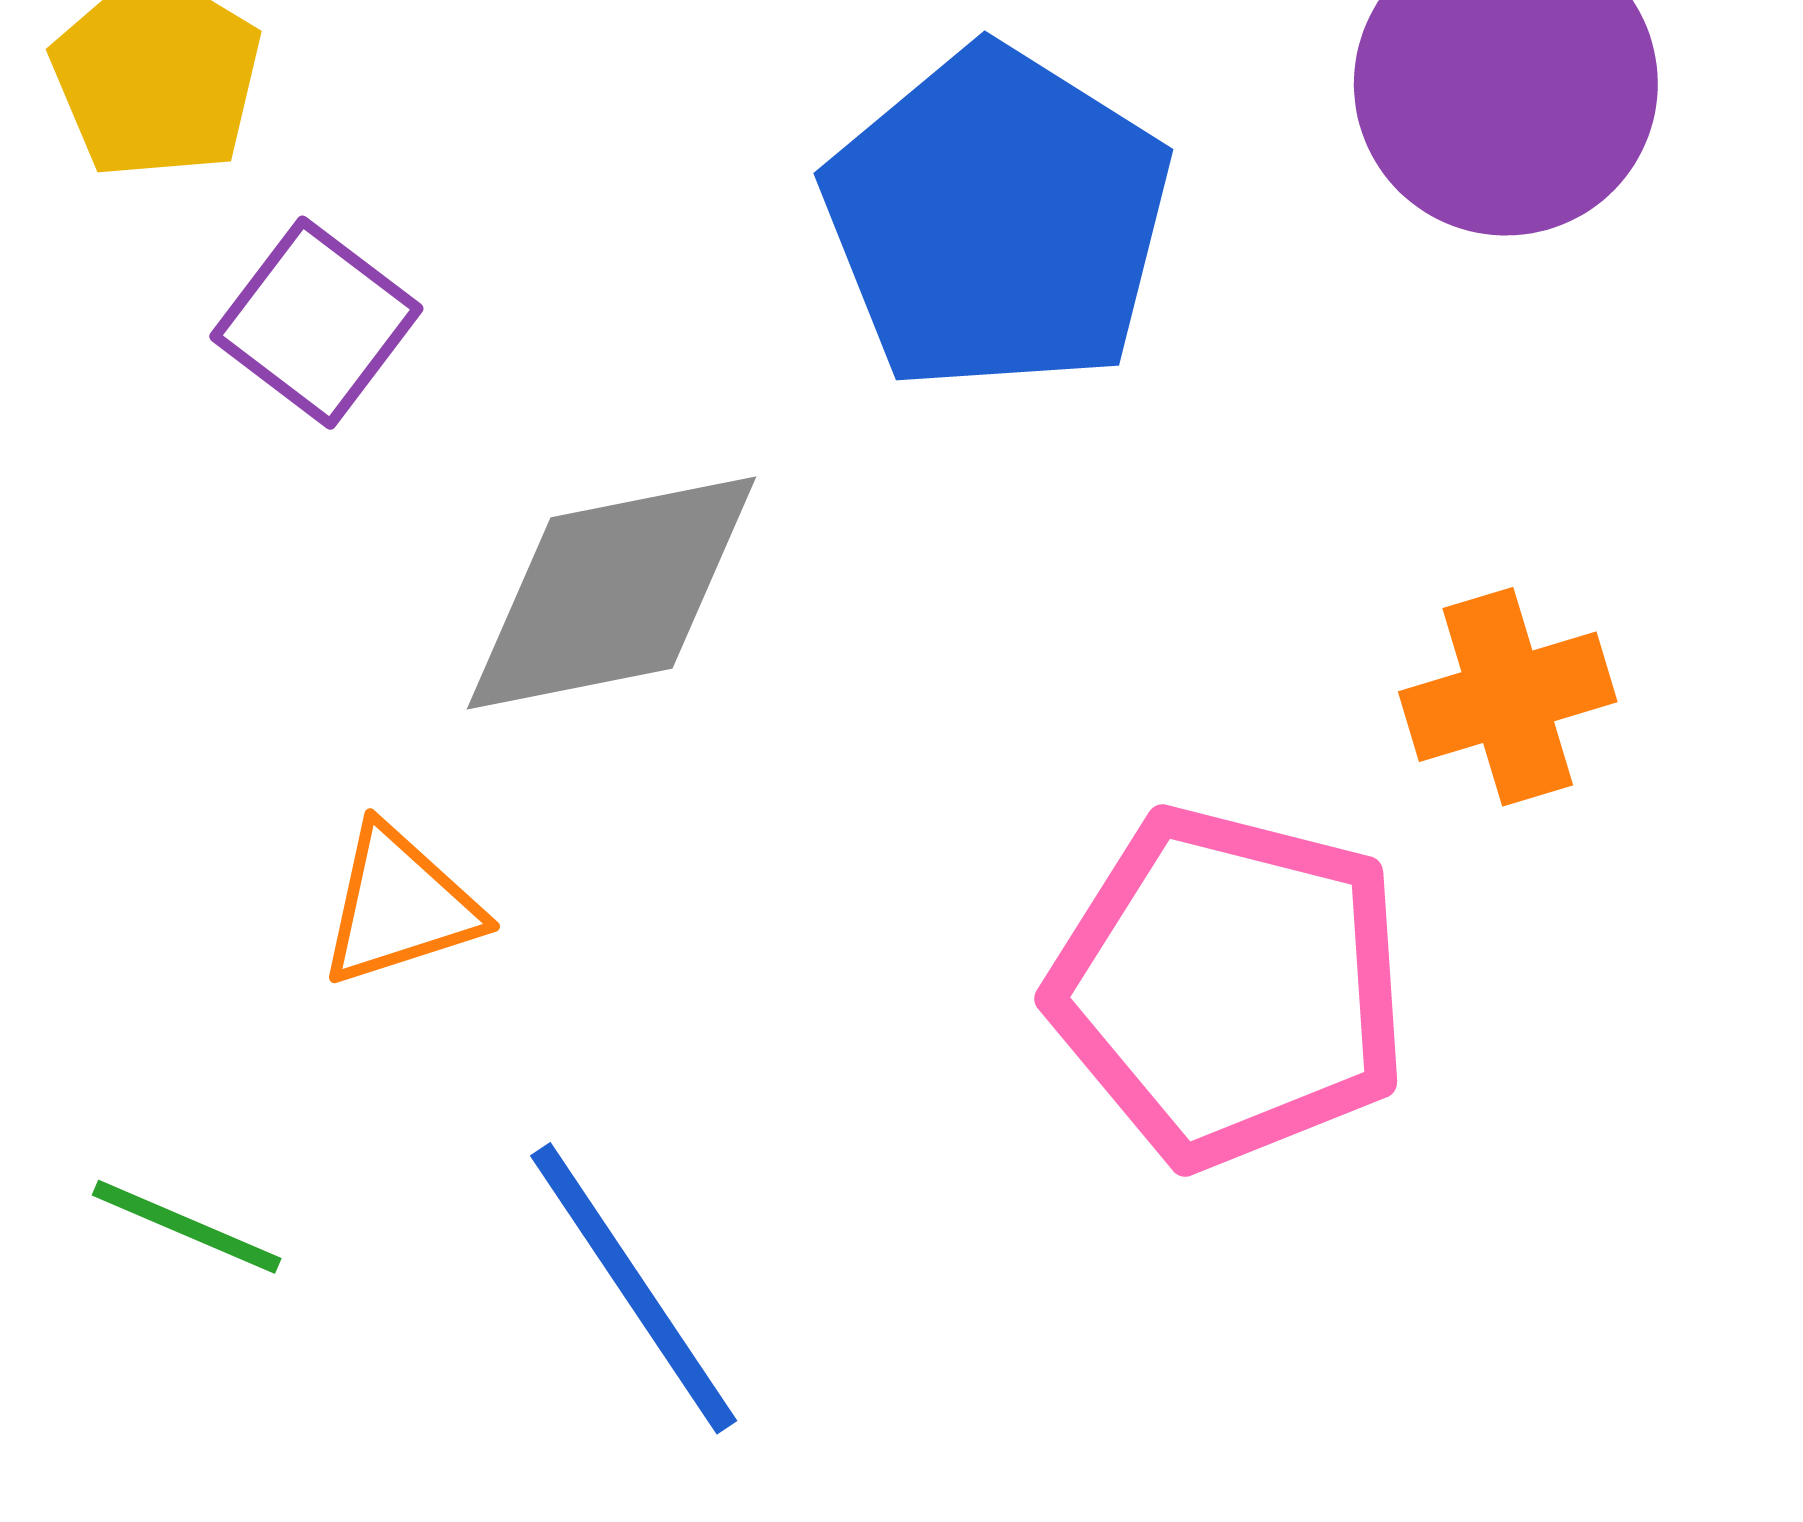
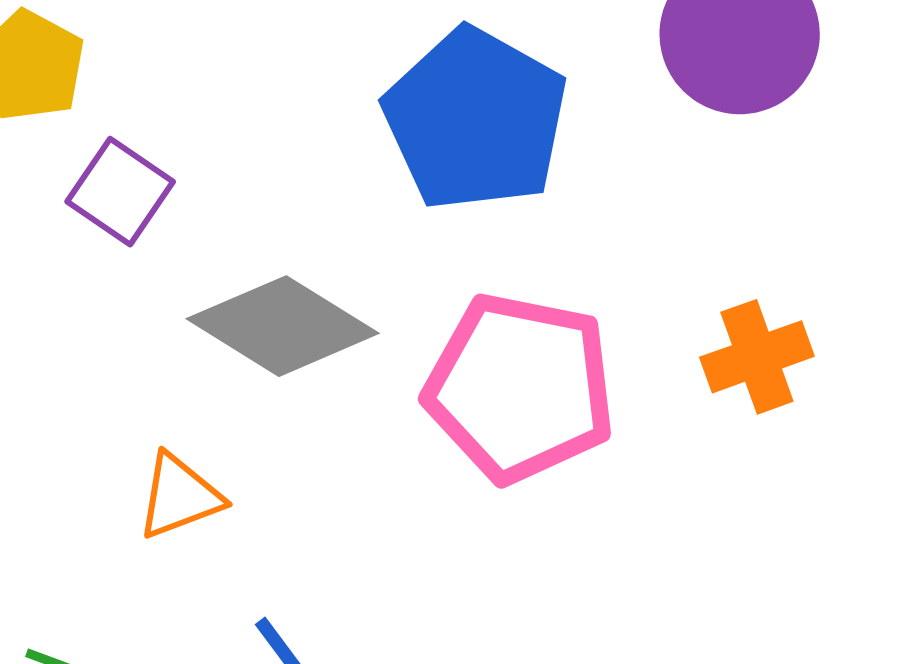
gray diamond: (611, 593) -> (283, 326), turned 46
pink pentagon: (1229, 987) -> (520, 388), moved

